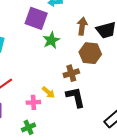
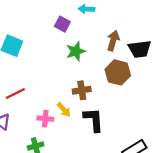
purple square: (36, 18) -> (62, 24), size x0.6
brown cross: (71, 73) -> (82, 90), moved

